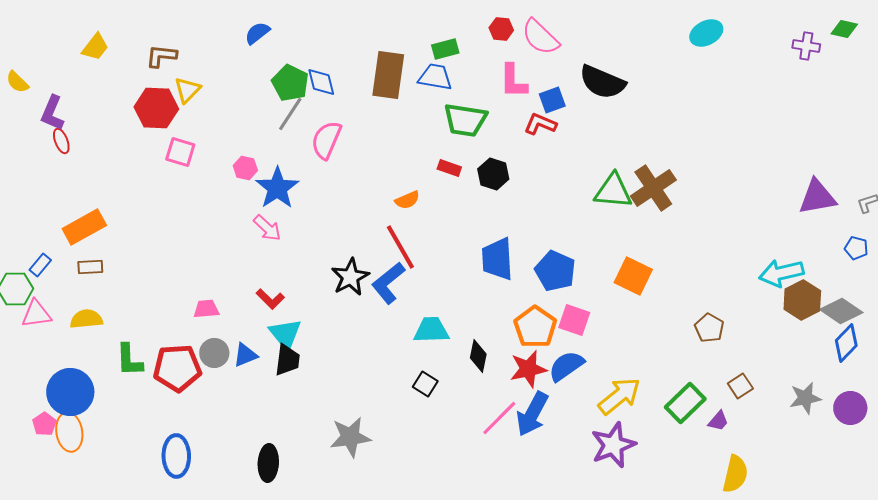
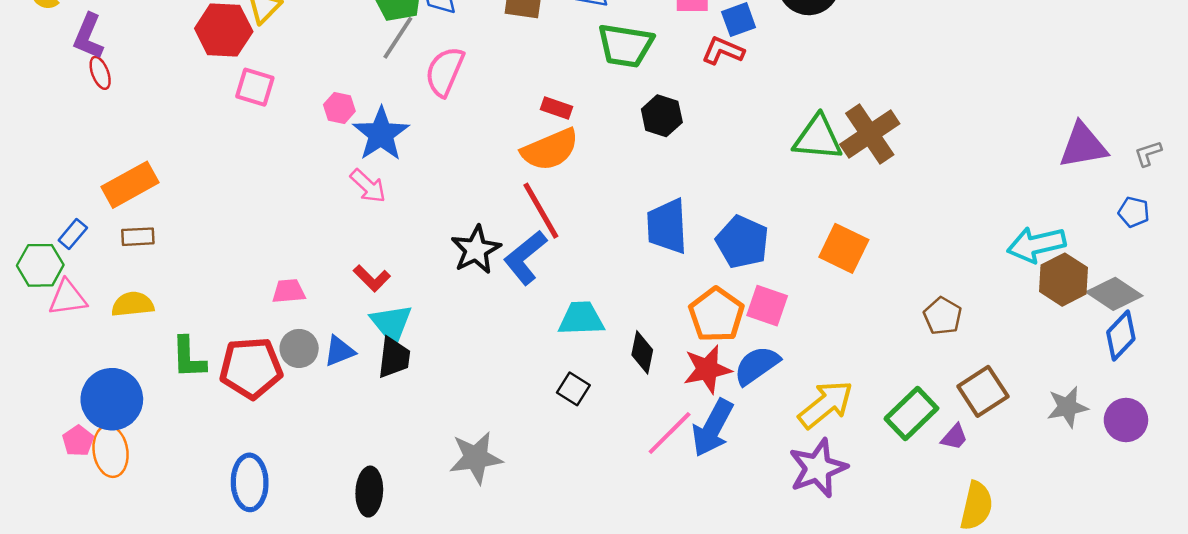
red rectangle: (449, 168) -> (556, 108), moved
orange semicircle: (407, 200) -> (550, 150), size x1.8
brown square: (740, 386) -> (983, 391), size x1.5

